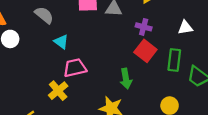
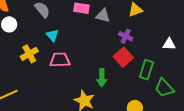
white triangle: (185, 27) -> (169, 44), moved
yellow cross: (58, 91) -> (29, 54), moved

